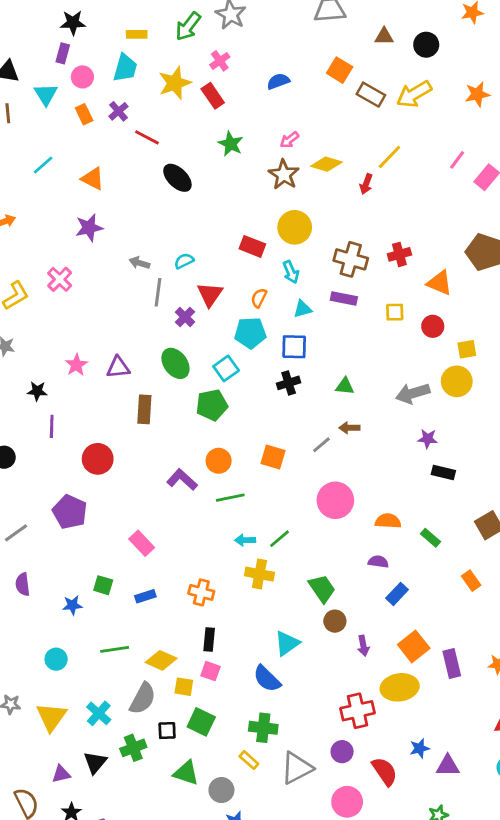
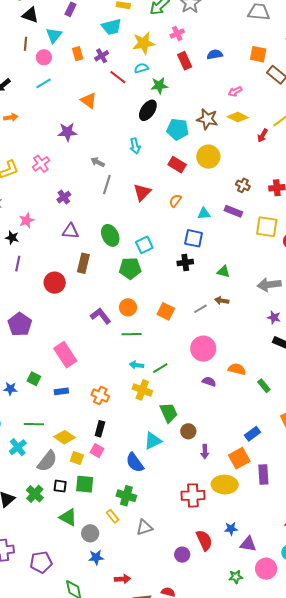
cyan trapezoid: (125, 68) -> (111, 27), turned 50
orange square: (340, 70) -> (258, 54), turned -30
pink circle: (82, 77) -> (44, 57), moved
red rectangle: (213, 96) -> (185, 61), moved
pink arrow: (289, 140) -> (235, 91), moved
green star: (231, 144) -> (159, 86), moved, turned 30
brown star: (284, 175) -> (207, 119), turned -30
black ellipse: (177, 178) -> (148, 110), moved, turned 70
orange triangle: (93, 179) -> (89, 100), moved
brown cross: (351, 259) -> (243, 185), size x0.6
cyan semicircle: (184, 261) -> (141, 68), moved
cyan arrow: (291, 272) -> (135, 146), moved
yellow square: (395, 312) -> (267, 227), size x1.6
purple cross: (185, 317) -> (64, 197), moved
cyan pentagon: (250, 333) -> (178, 129), moved
pink star: (76, 365) -> (26, 220), moved
red circle: (98, 459) -> (55, 283), moved
pink rectangle: (142, 543) -> (65, 355), size x1.4
purple semicircle: (378, 562) -> (209, 382), moved
green trapezoid: (322, 589) -> (169, 413), moved
blue rectangle: (397, 594) -> (253, 434), moved
cyan cross: (99, 713) -> (18, 447), moved
green square: (201, 722) -> (85, 484), turned -30
green cross: (133, 748) -> (35, 494), turned -36
purple circle: (342, 752) -> (182, 555), moved
gray triangle: (297, 768) -> (144, 527), size x0.7
pink circle: (347, 802) -> (266, 569), moved

